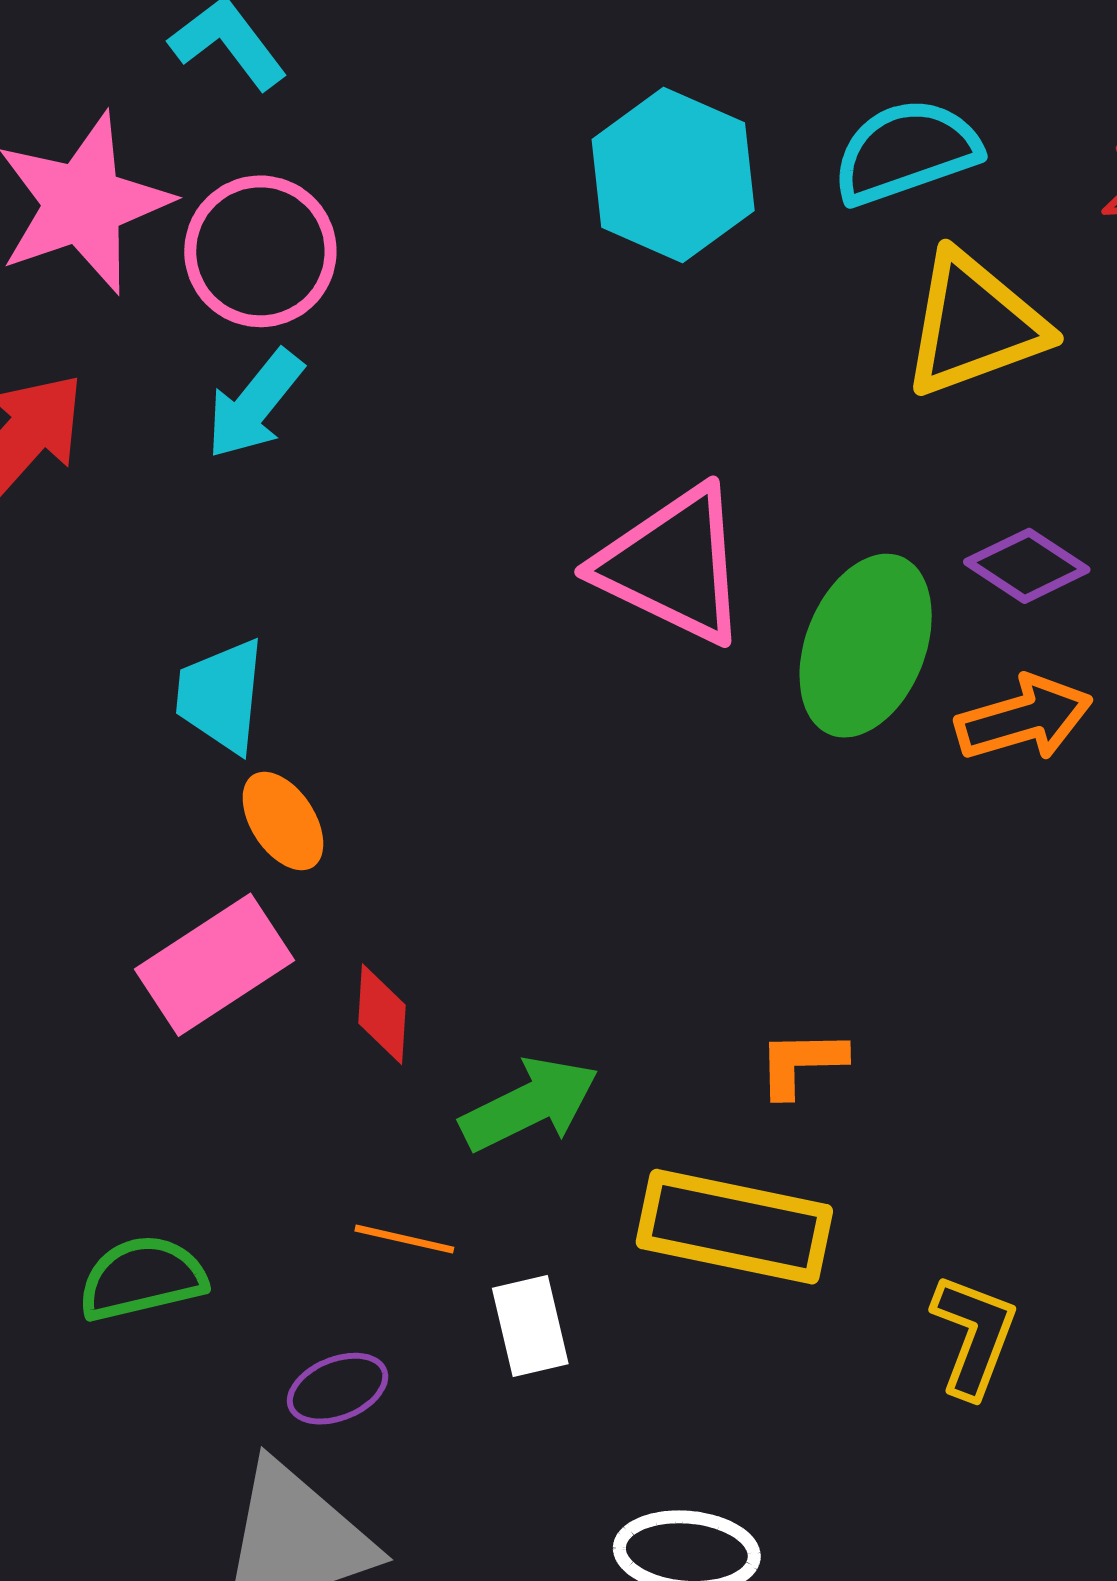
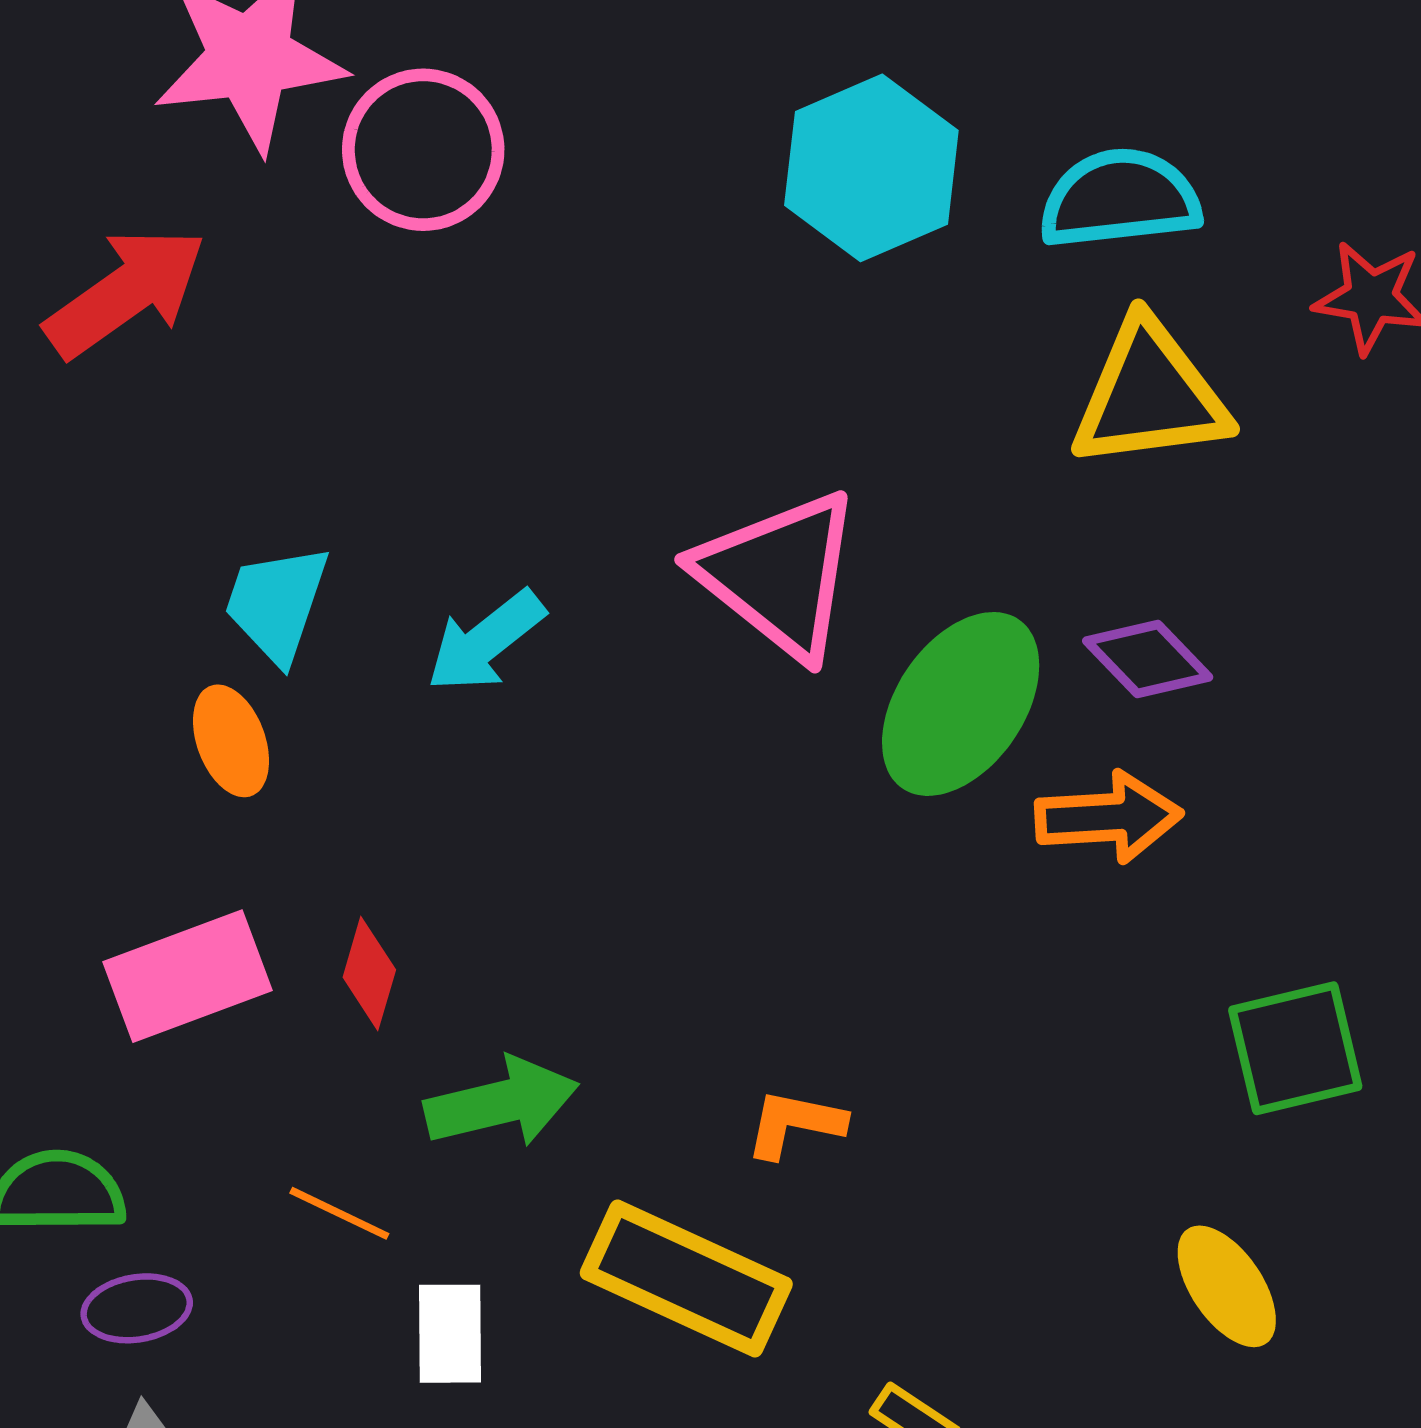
cyan arrow: (255, 404) -> (486, 641), moved
orange ellipse: (283, 821) -> (231, 741), moved
pink rectangle: (214, 965) -> (188, 976), moved
purple ellipse: (338, 1389) -> (137, 1308), moved

